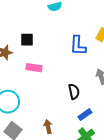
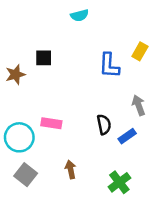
pink rectangle: (34, 68) -> (51, 123), moved
blue rectangle: (85, 115) -> (127, 136), moved

